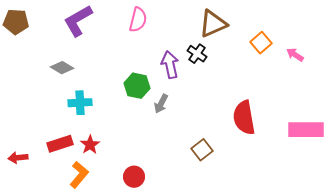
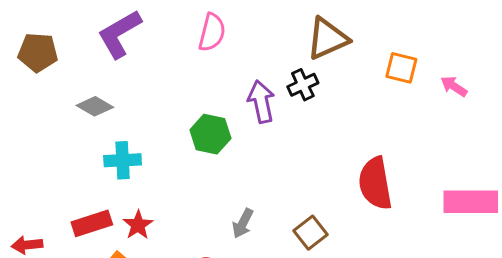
brown pentagon: (16, 22) -> (38, 52), moved
orange square: (261, 43) -> (401, 68), turned -35
black cross: (197, 54) -> (303, 85), turned 30
gray arrow: (161, 104) -> (243, 223), moved

